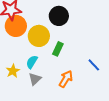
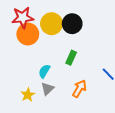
yellow circle: (39, 36) -> (52, 24), moved
yellow star: (13, 71) -> (28, 95), moved

